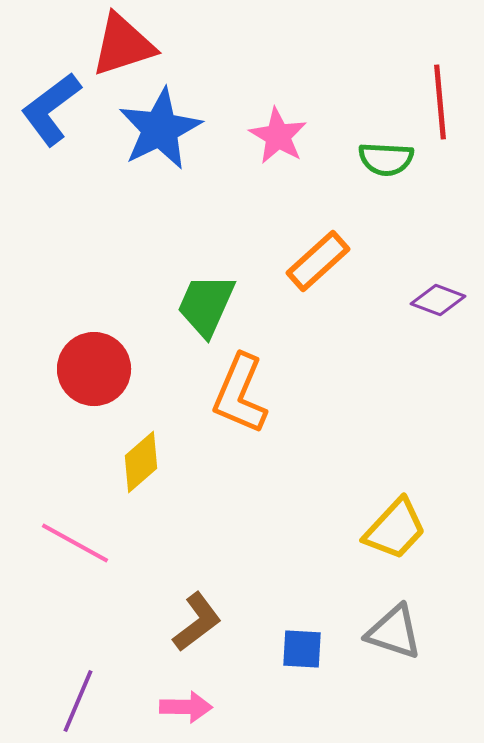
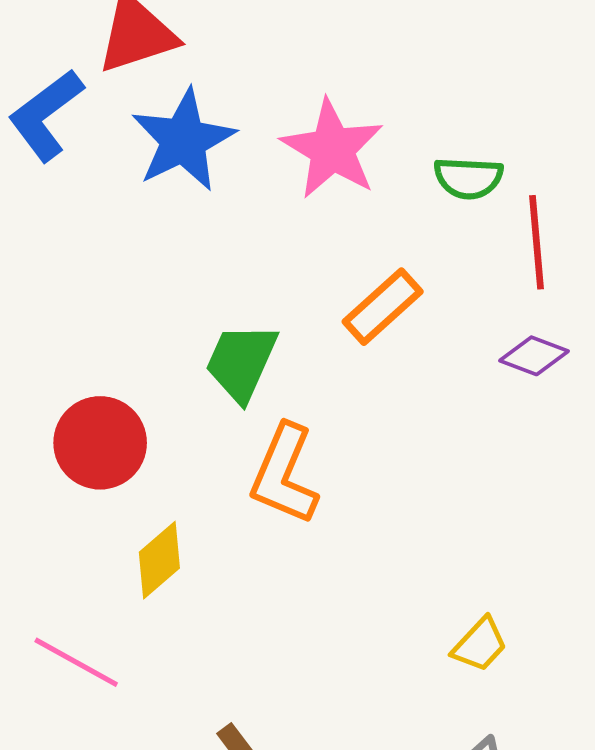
red line: (440, 102) -> (536, 242), moved
pink star: (278, 136) -> (332, 149), size x1.4
yellow trapezoid: (395, 529) -> (480, 645), size x0.7

